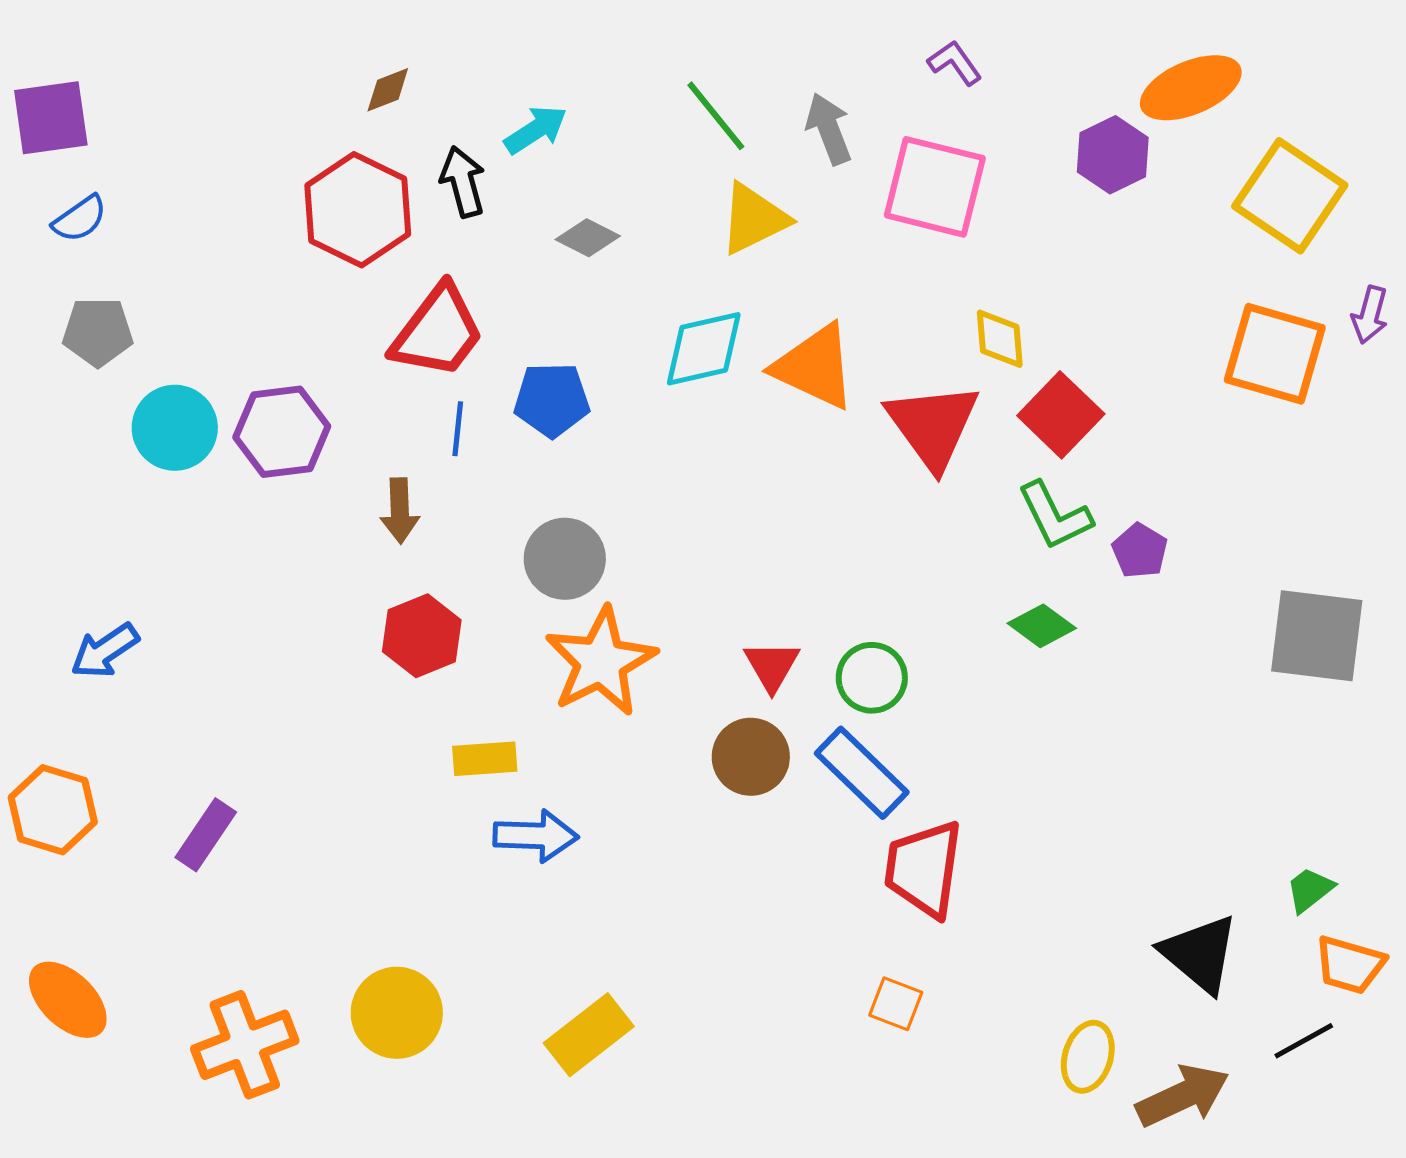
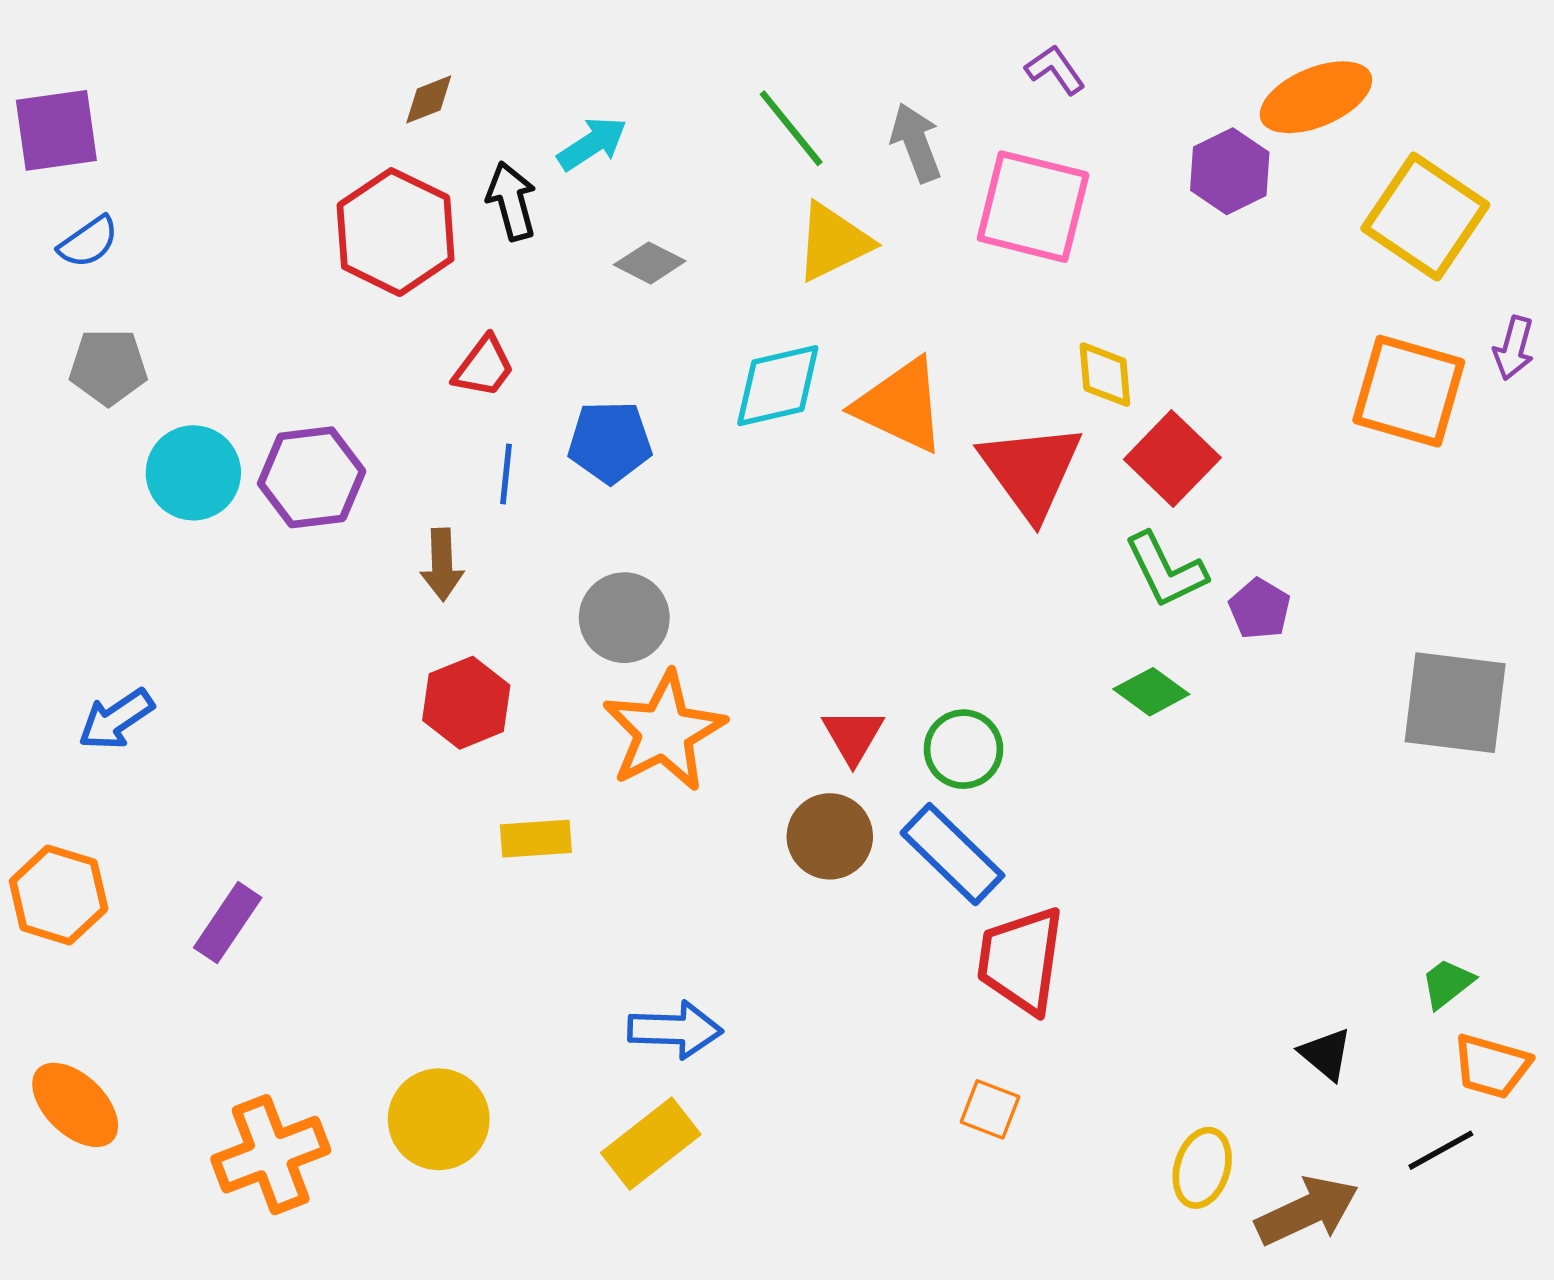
red trapezoid: (438, 332) -> (484, 367), size x0.6
blue arrow: (536, 836) -> (675, 1030), moved
black triangle: (1200, 954) -> (1326, 1054), size x0.6

